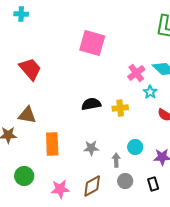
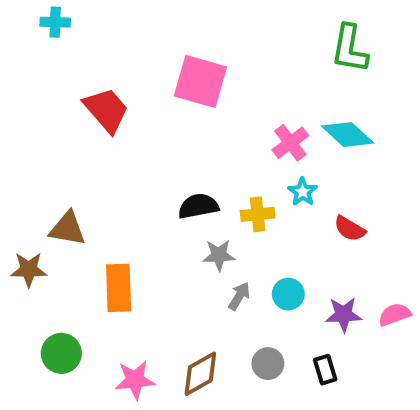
red trapezoid: (30, 69) -> (106, 110), moved
cyan star: (150, 92) -> (303, 192), moved
gray star: (91, 148) -> (219, 255), moved
gray arrow: (116, 160) -> (239, 296), moved, turned 32

